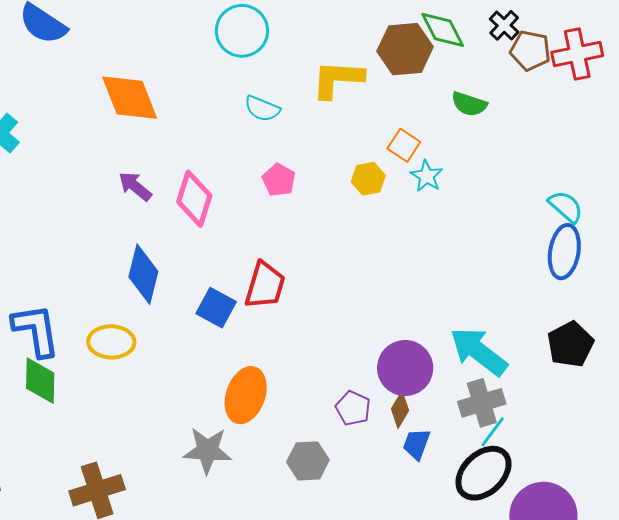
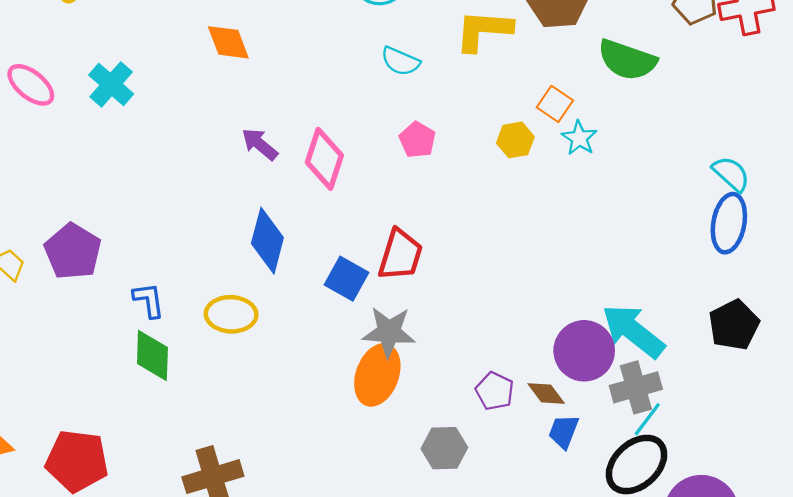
orange diamond: (130, 98) -> (228, 42), moved, size x0.7
green semicircle: (469, 104) -> (627, 60), size x1.5
blue L-shape: (36, 330) -> (149, 300), size x0.6
purple circle: (405, 368) -> (584, 351), moved
brown diamond: (400, 410) -> (546, 394), turned -69
gray star: (207, 450) -> (389, 332), moved

